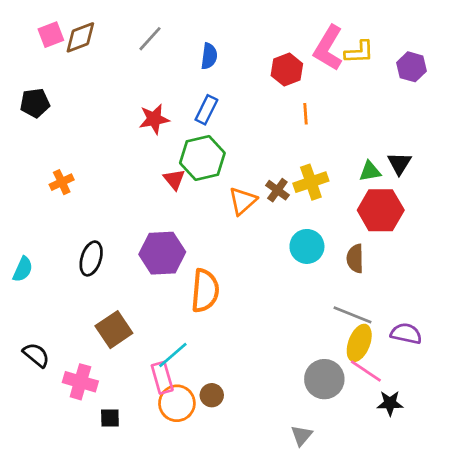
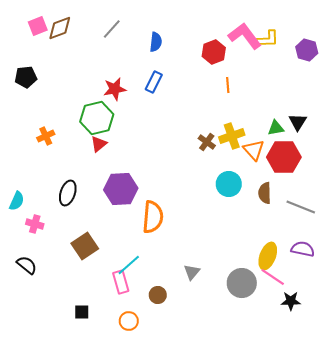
pink L-shape: (328, 48) -> (245, 36), turned 112
green hexagon: (202, 158) -> (97, 118), moved
red triangle: (174, 179) -> (99, 144), moved, turned 30
orange triangle: (243, 201) -> (254, 150), moved, turned -30
gray line: (352, 315) -> (301, 207), moved
pink cross: (80, 382) -> (35, 224), moved, size x0.7
orange circle: (177, 403) -> (129, 321), moved, size x0.7
gray triangle: (302, 435) -> (192, 272), moved

